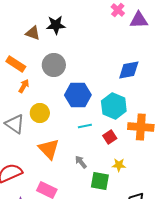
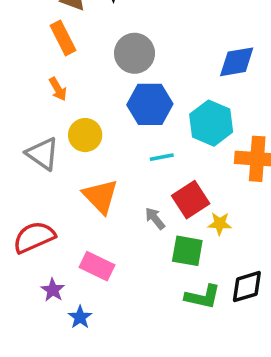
orange rectangle: (16, 64) -> (63, 38), moved, turned 30
gray circle: (54, 65) -> (135, 53), moved
orange arrow: (24, 86) -> (58, 89), turned 120
red square: (110, 137) -> (191, 200), moved, size x1.5

